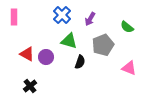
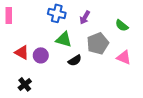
blue cross: (62, 15) -> (57, 13), turned -30
black semicircle: (80, 62) -> (75, 60), turned 40
pink triangle: (129, 68) -> (124, 57), moved

